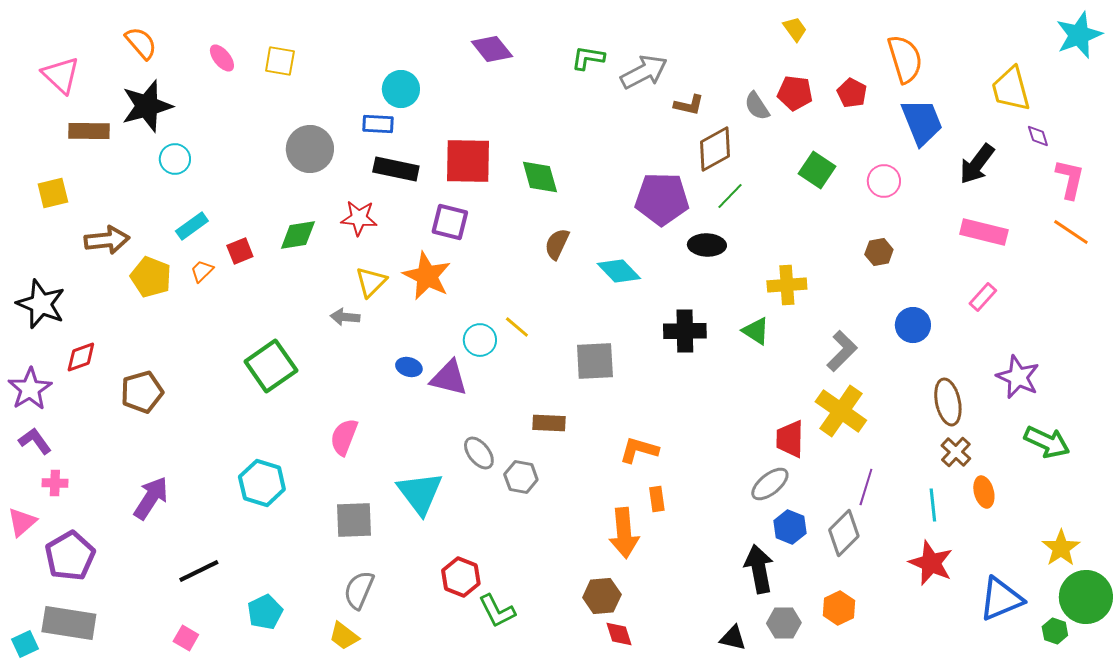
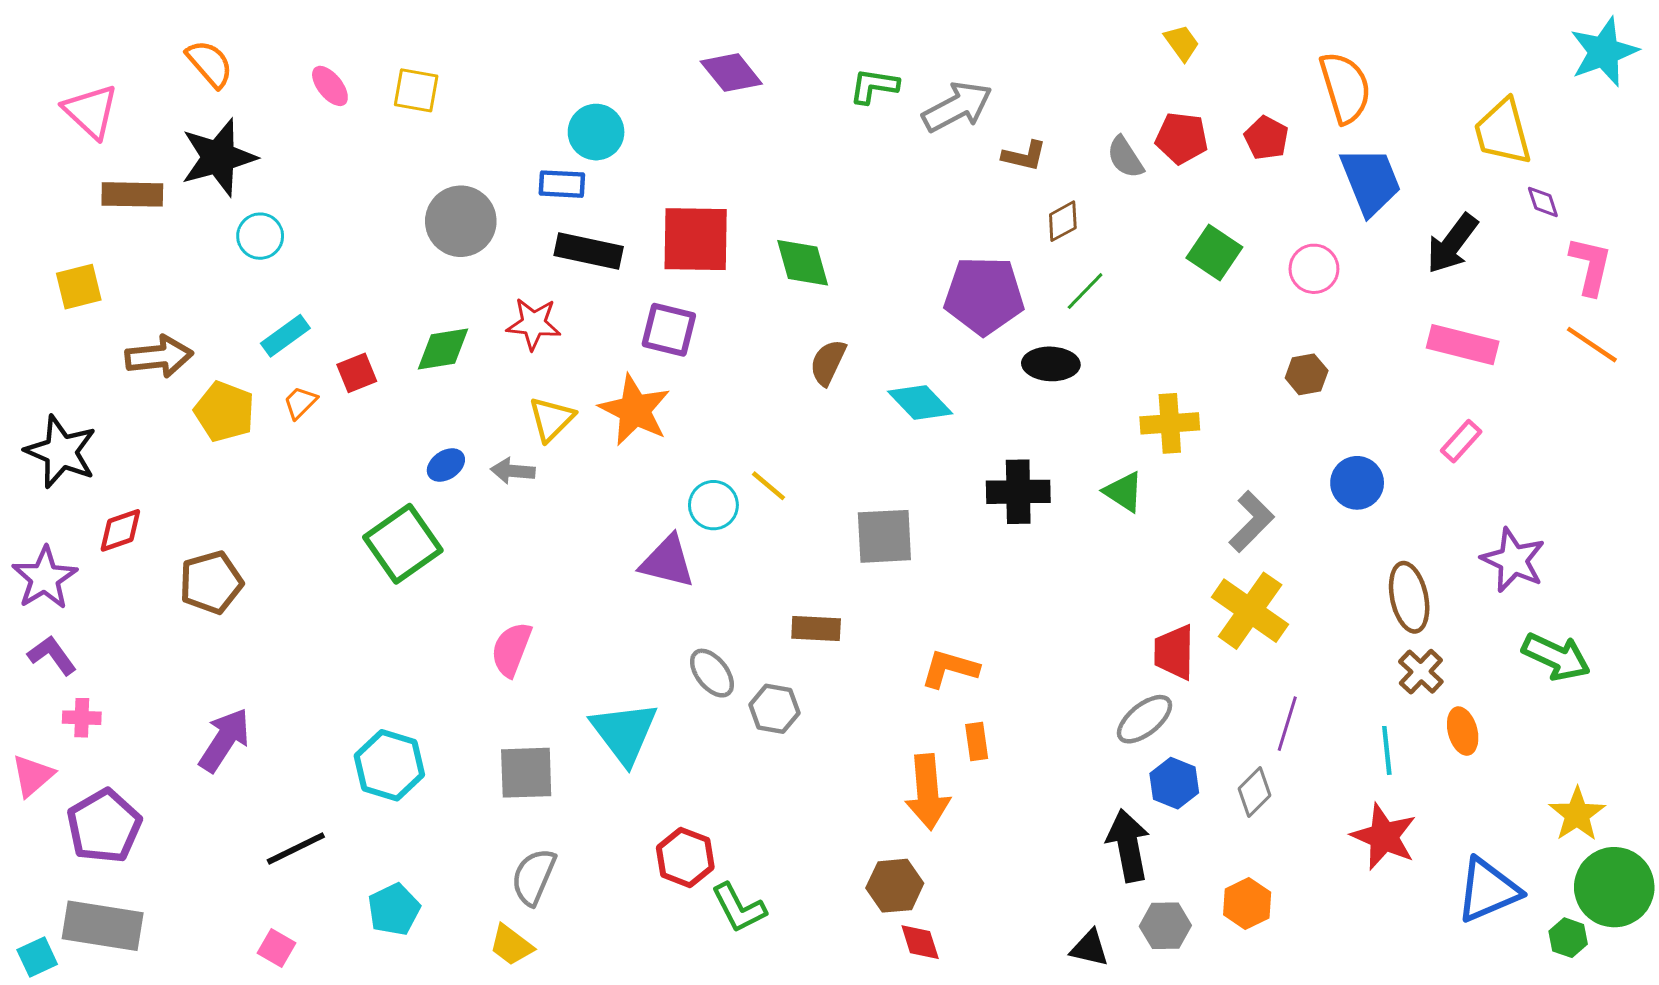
brown diamond: (715, 149) -> (1063, 221), size x0.6
blue ellipse: (409, 367) -> (446, 465), moved, turned -50
cyan hexagon: (262, 483) -> (389, 765), moved
gray diamond: (844, 533) -> (1255, 792), size x0.7

